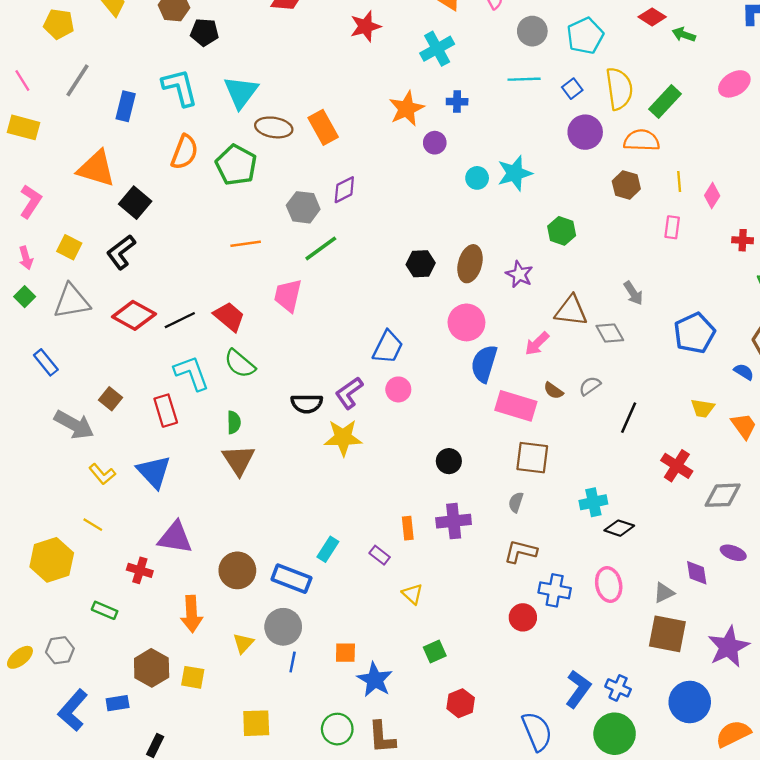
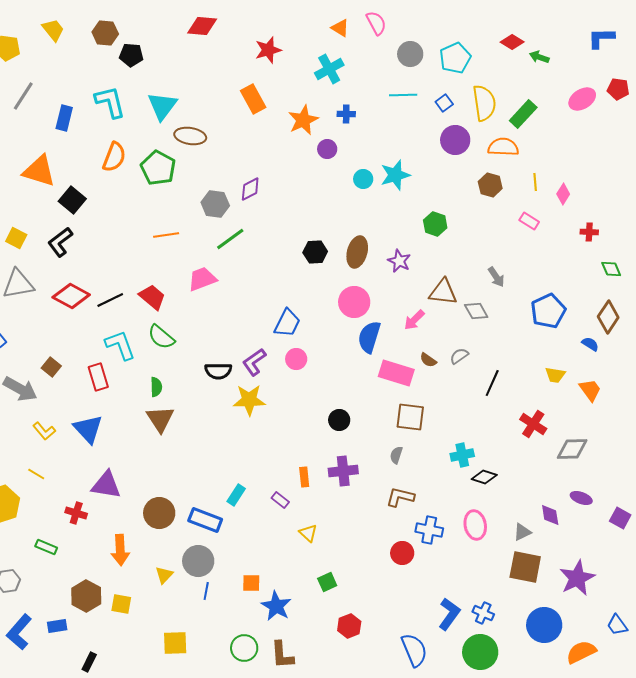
orange rectangle: (323, 127) -> (253, 99), moved
pink rectangle: (672, 227) -> (529, 221), turned -66
pink trapezoid: (288, 295) -> (202, 279), turned 56

